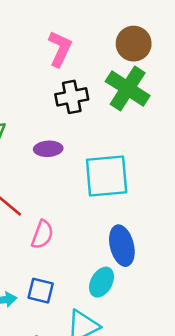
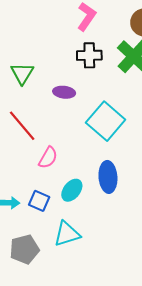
cyan square: (107, 176) -> (106, 121), turned 36
cyan ellipse: (102, 282) -> (72, 190), moved

